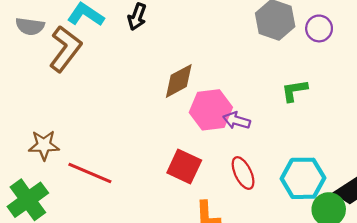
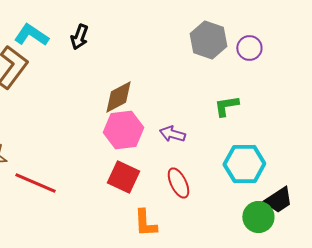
pink hexagon: (211, 110) -> (123, 130), moved
cyan hexagon: (303, 178) -> (244, 164), moved

